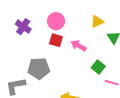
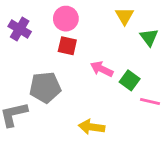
yellow triangle: (97, 22) -> (125, 16), turned -32
pink arrow: (78, 46) -> (102, 69), moved

